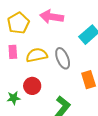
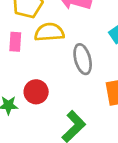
yellow semicircle: (37, 55) -> (49, 32), moved

